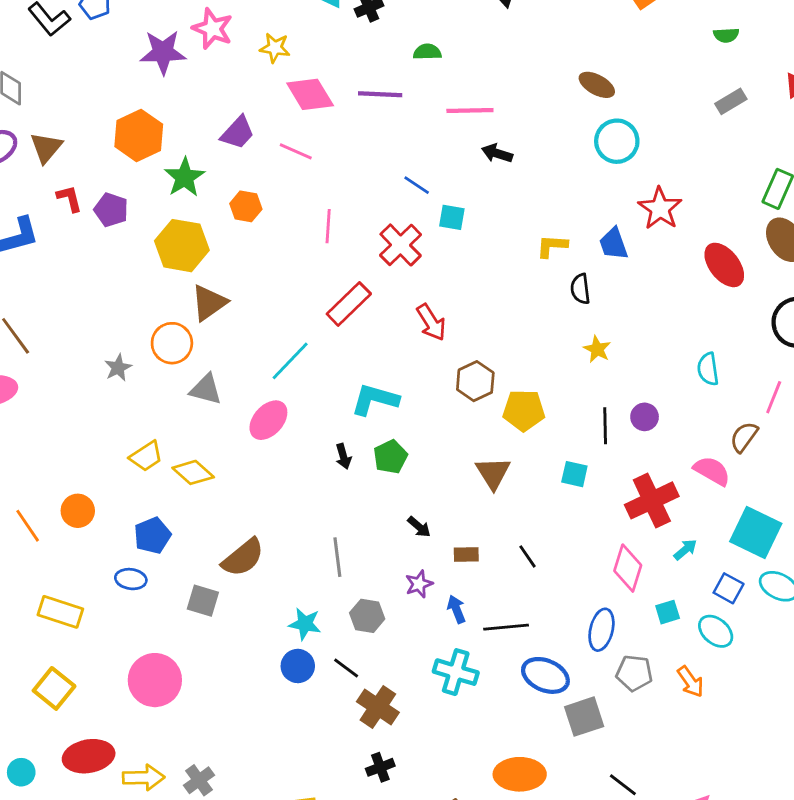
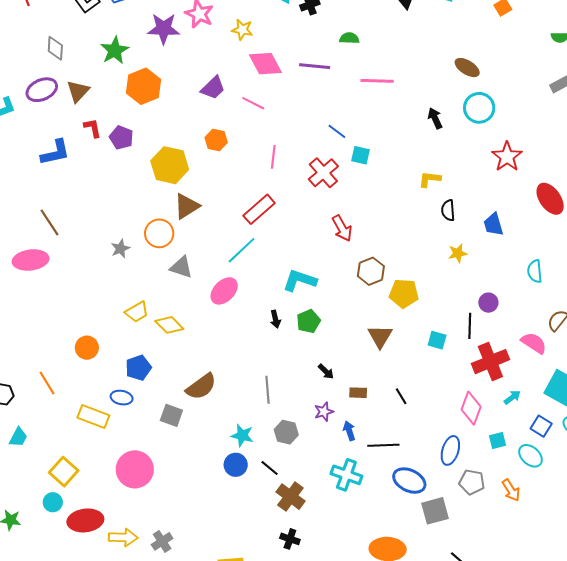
black arrow: (497, 153) -> (435, 118), moved, turned 45
green star: (185, 177) -> (115, 50), moved
blue trapezoid: (614, 244) -> (493, 224), moved
red rectangle: (349, 304) -> (259, 209), moved
yellow star: (597, 349) -> (458, 253), turned 30
black line: (605, 426) -> (470, 326), moved
orange line: (28, 526) -> (47, 383), moved
yellow rectangle: (60, 612) -> (93, 416), moved
black cross: (380, 767) -> (290, 539), turned 36
cyan circle: (21, 772) -> (53, 502), moved

